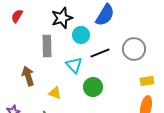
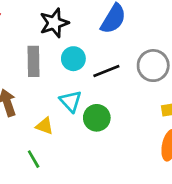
cyan circle: (81, 35) -> (73, 59), moved
cyan triangle: (74, 65) -> (71, 101), moved

